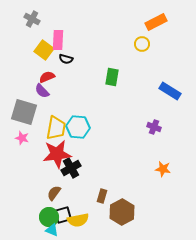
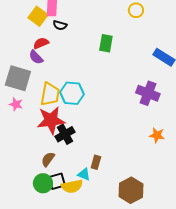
purple cross: (154, 127) -> (148, 93), size x1.6
brown hexagon: (122, 212) -> (131, 190), moved
cyan triangle: (52, 230) -> (84, 174), moved

